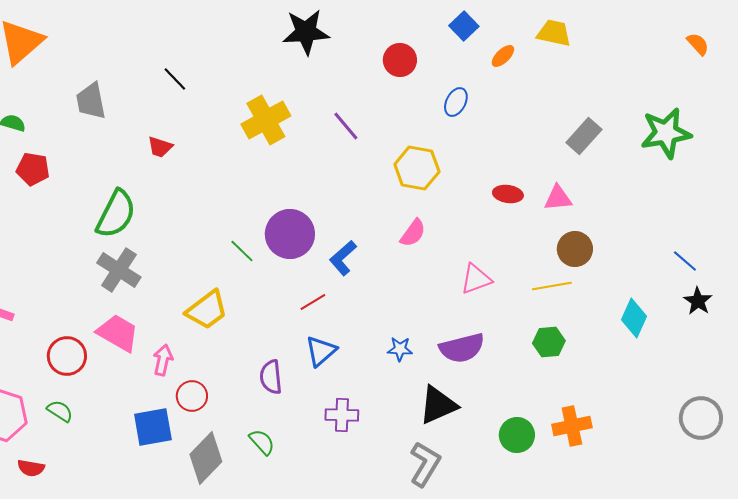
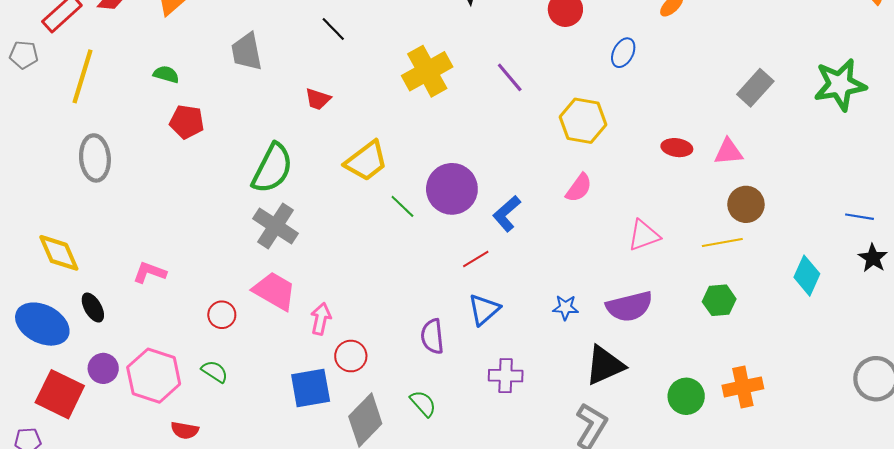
blue line: (685, 261) -> (859, 217), turned -32
yellow trapezoid: (207, 310) -> (366, 161), moved
red circle: (67, 356) -> (222, 315), size x0.7

